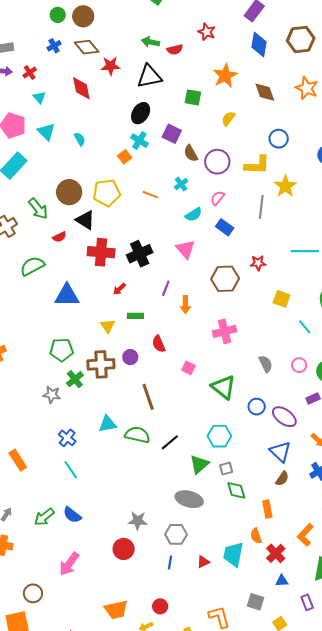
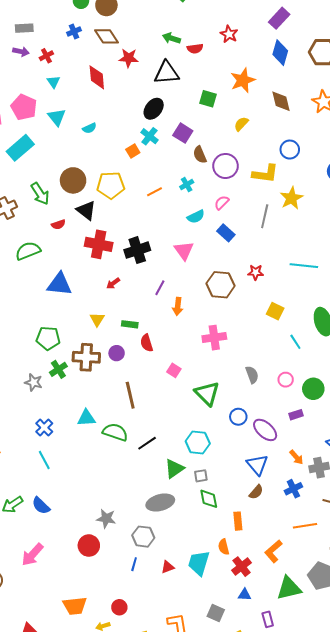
cyan semicircle: (80, 139) -> (89, 128), turned 88
orange line: (150, 195) -> (154, 192), turned -56
green rectangle: (135, 316) -> (130, 324), moved
gray ellipse: (189, 499) -> (160, 503), turned -36

